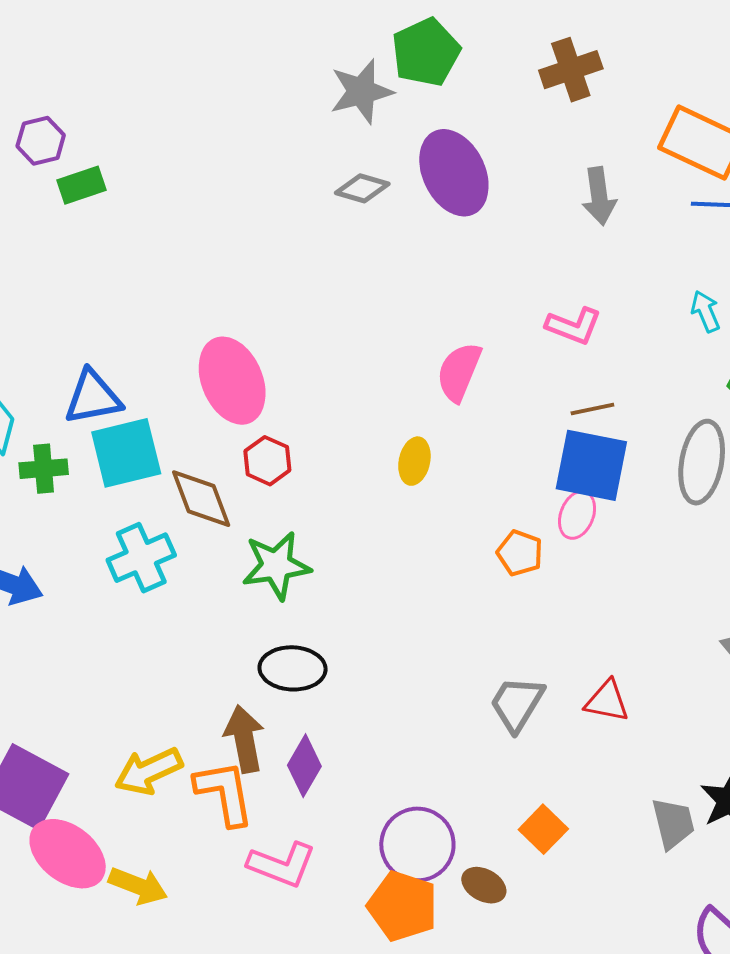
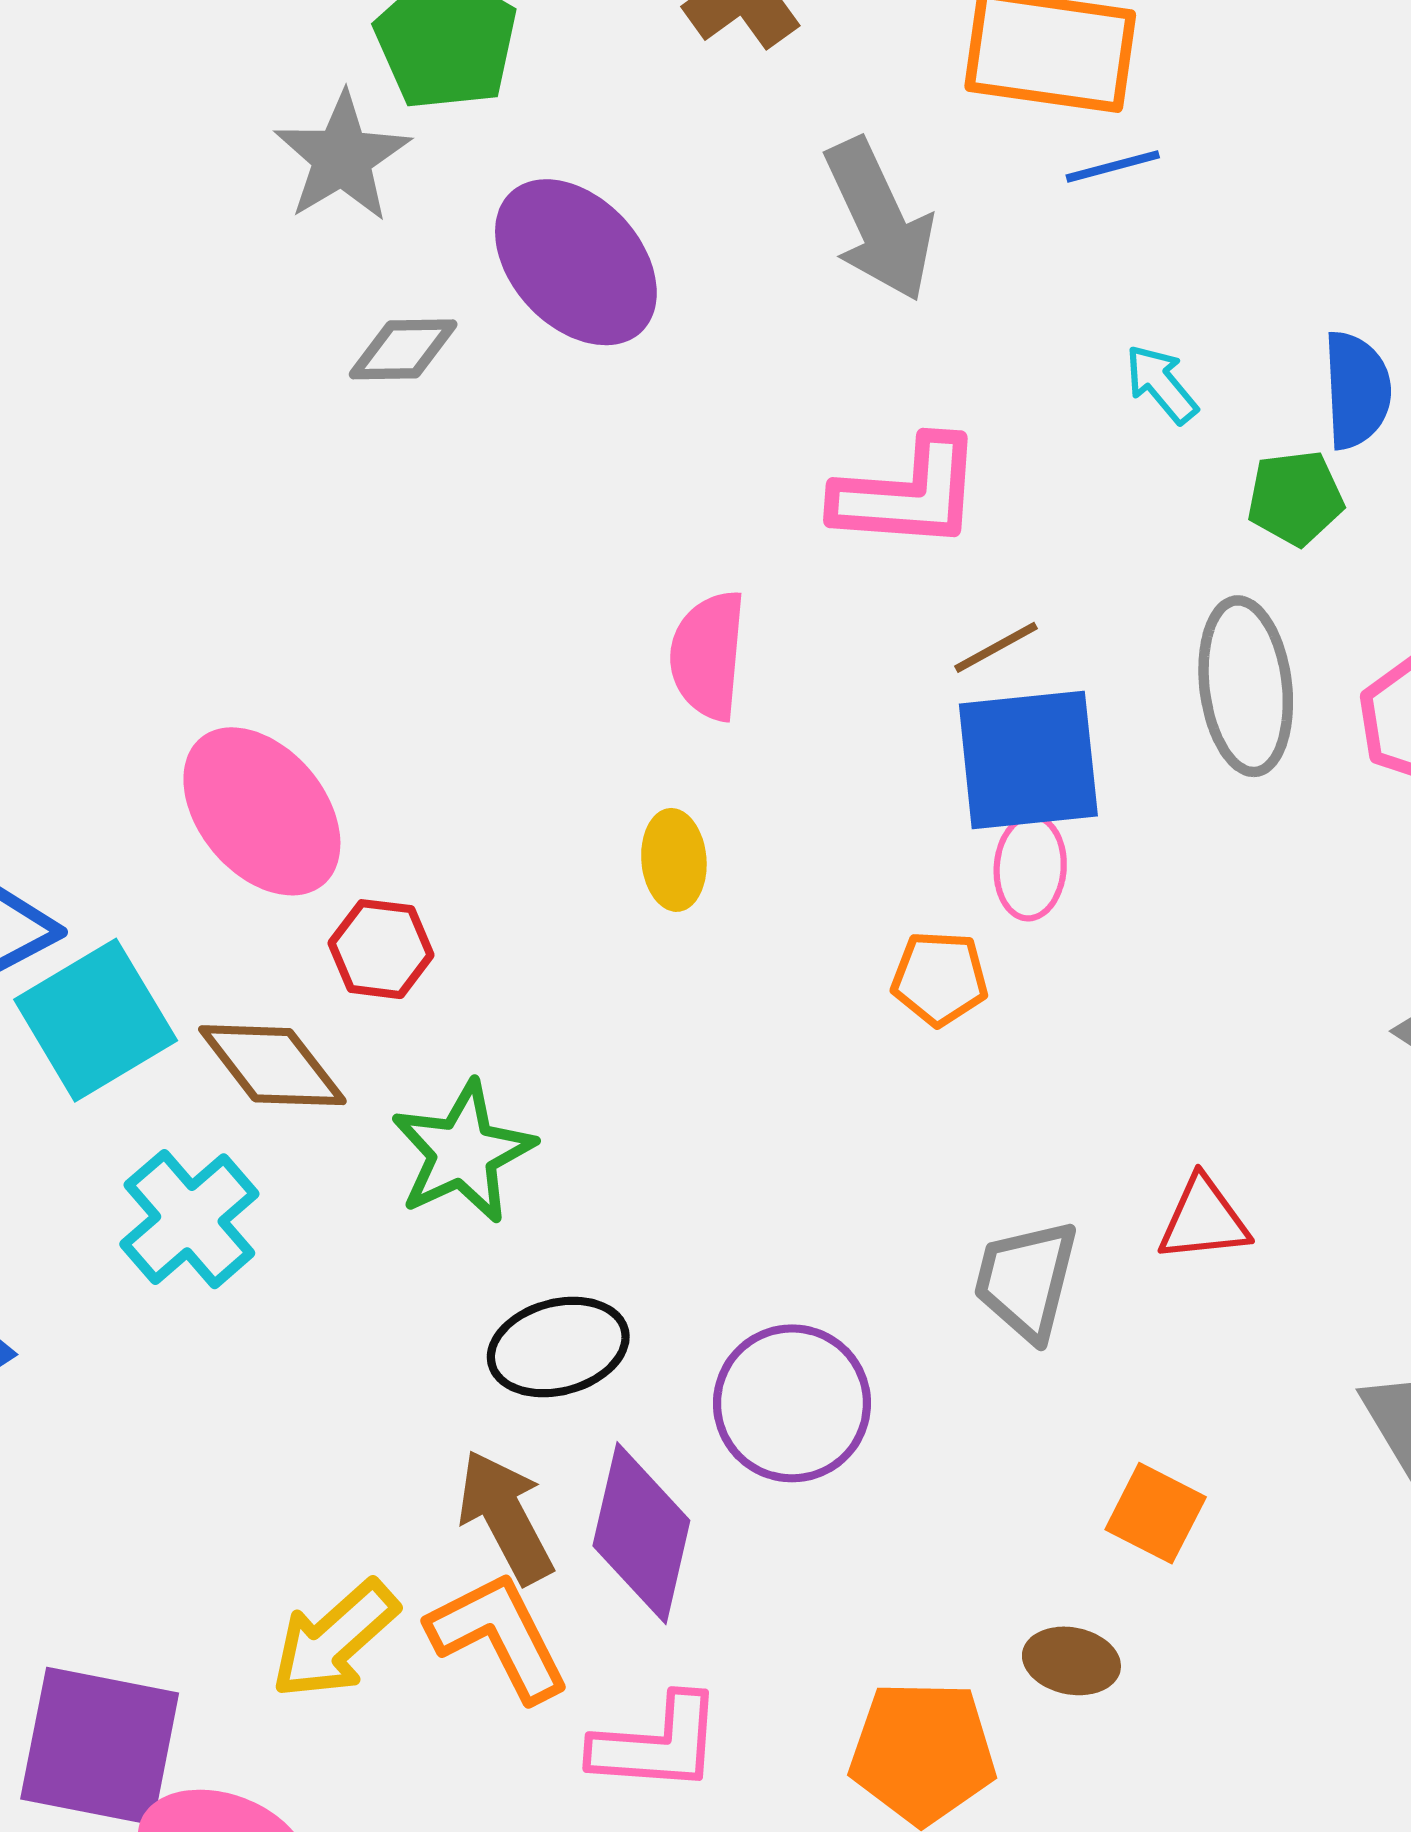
gray arrow: (599, 196) -> (879, 220), size x1.4
pink L-shape: (574, 326) -> (908, 494), size x1.4
purple diamond: (304, 766) -> (641, 1533), size x1.4
purple circle: (417, 844) -> (792, 1403), moved

